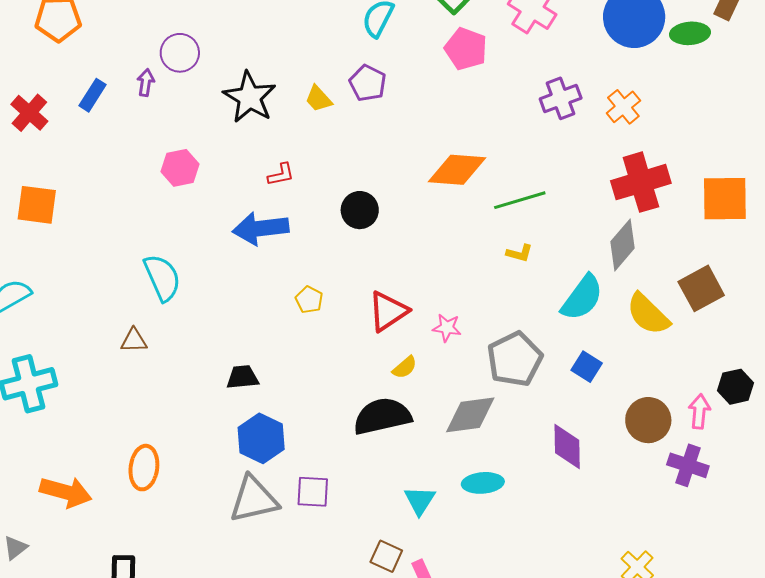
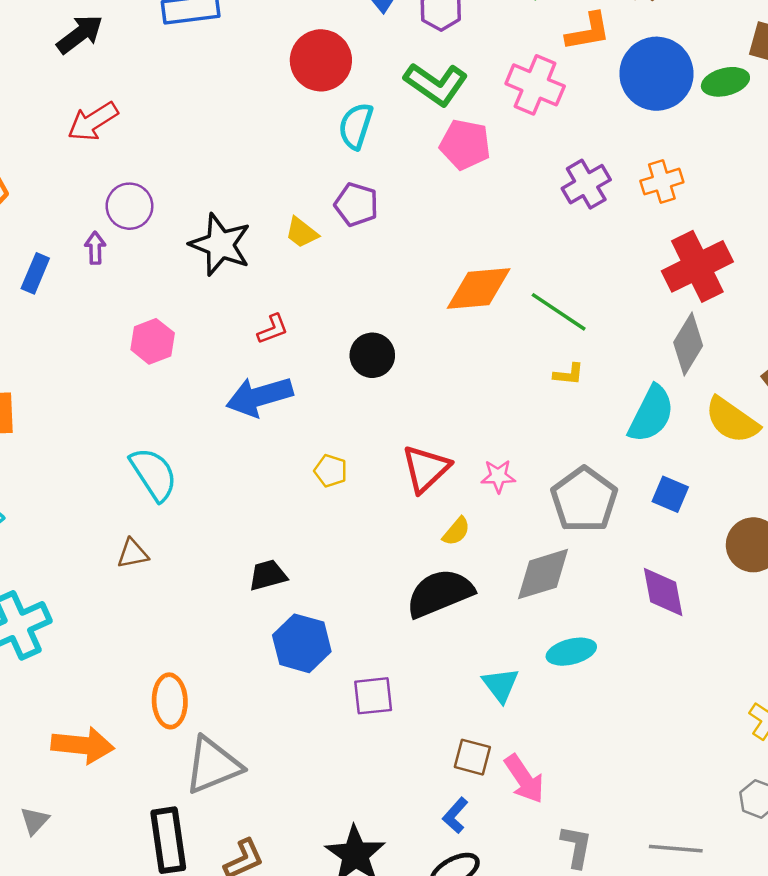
orange cross: (623, 107) -> (662, 182), turned 32
green line: (520, 200) -> (559, 312), turned 60
gray triangle: (254, 499) -> (213, 765), moved

